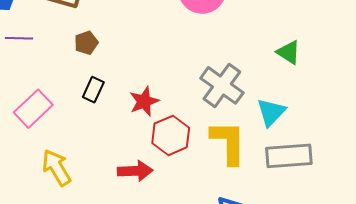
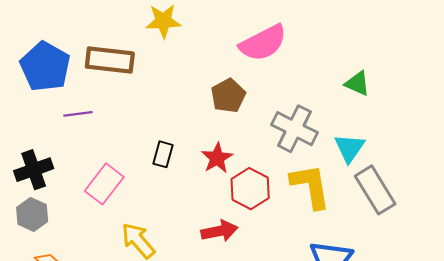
brown pentagon: (86, 43) -> (228, 96), moved, size x1.4
gray rectangle: (289, 156) -> (375, 190), turned 72

